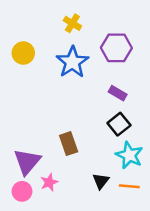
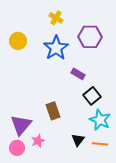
purple rectangle: (118, 93) -> (78, 74), moved

